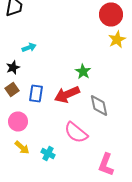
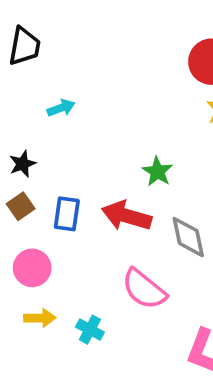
cyan arrow: (29, 48) -> (61, 108), moved
red arrow: (67, 94) -> (127, 216), turned 40
yellow arrow: (22, 148) -> (40, 318), turned -42

